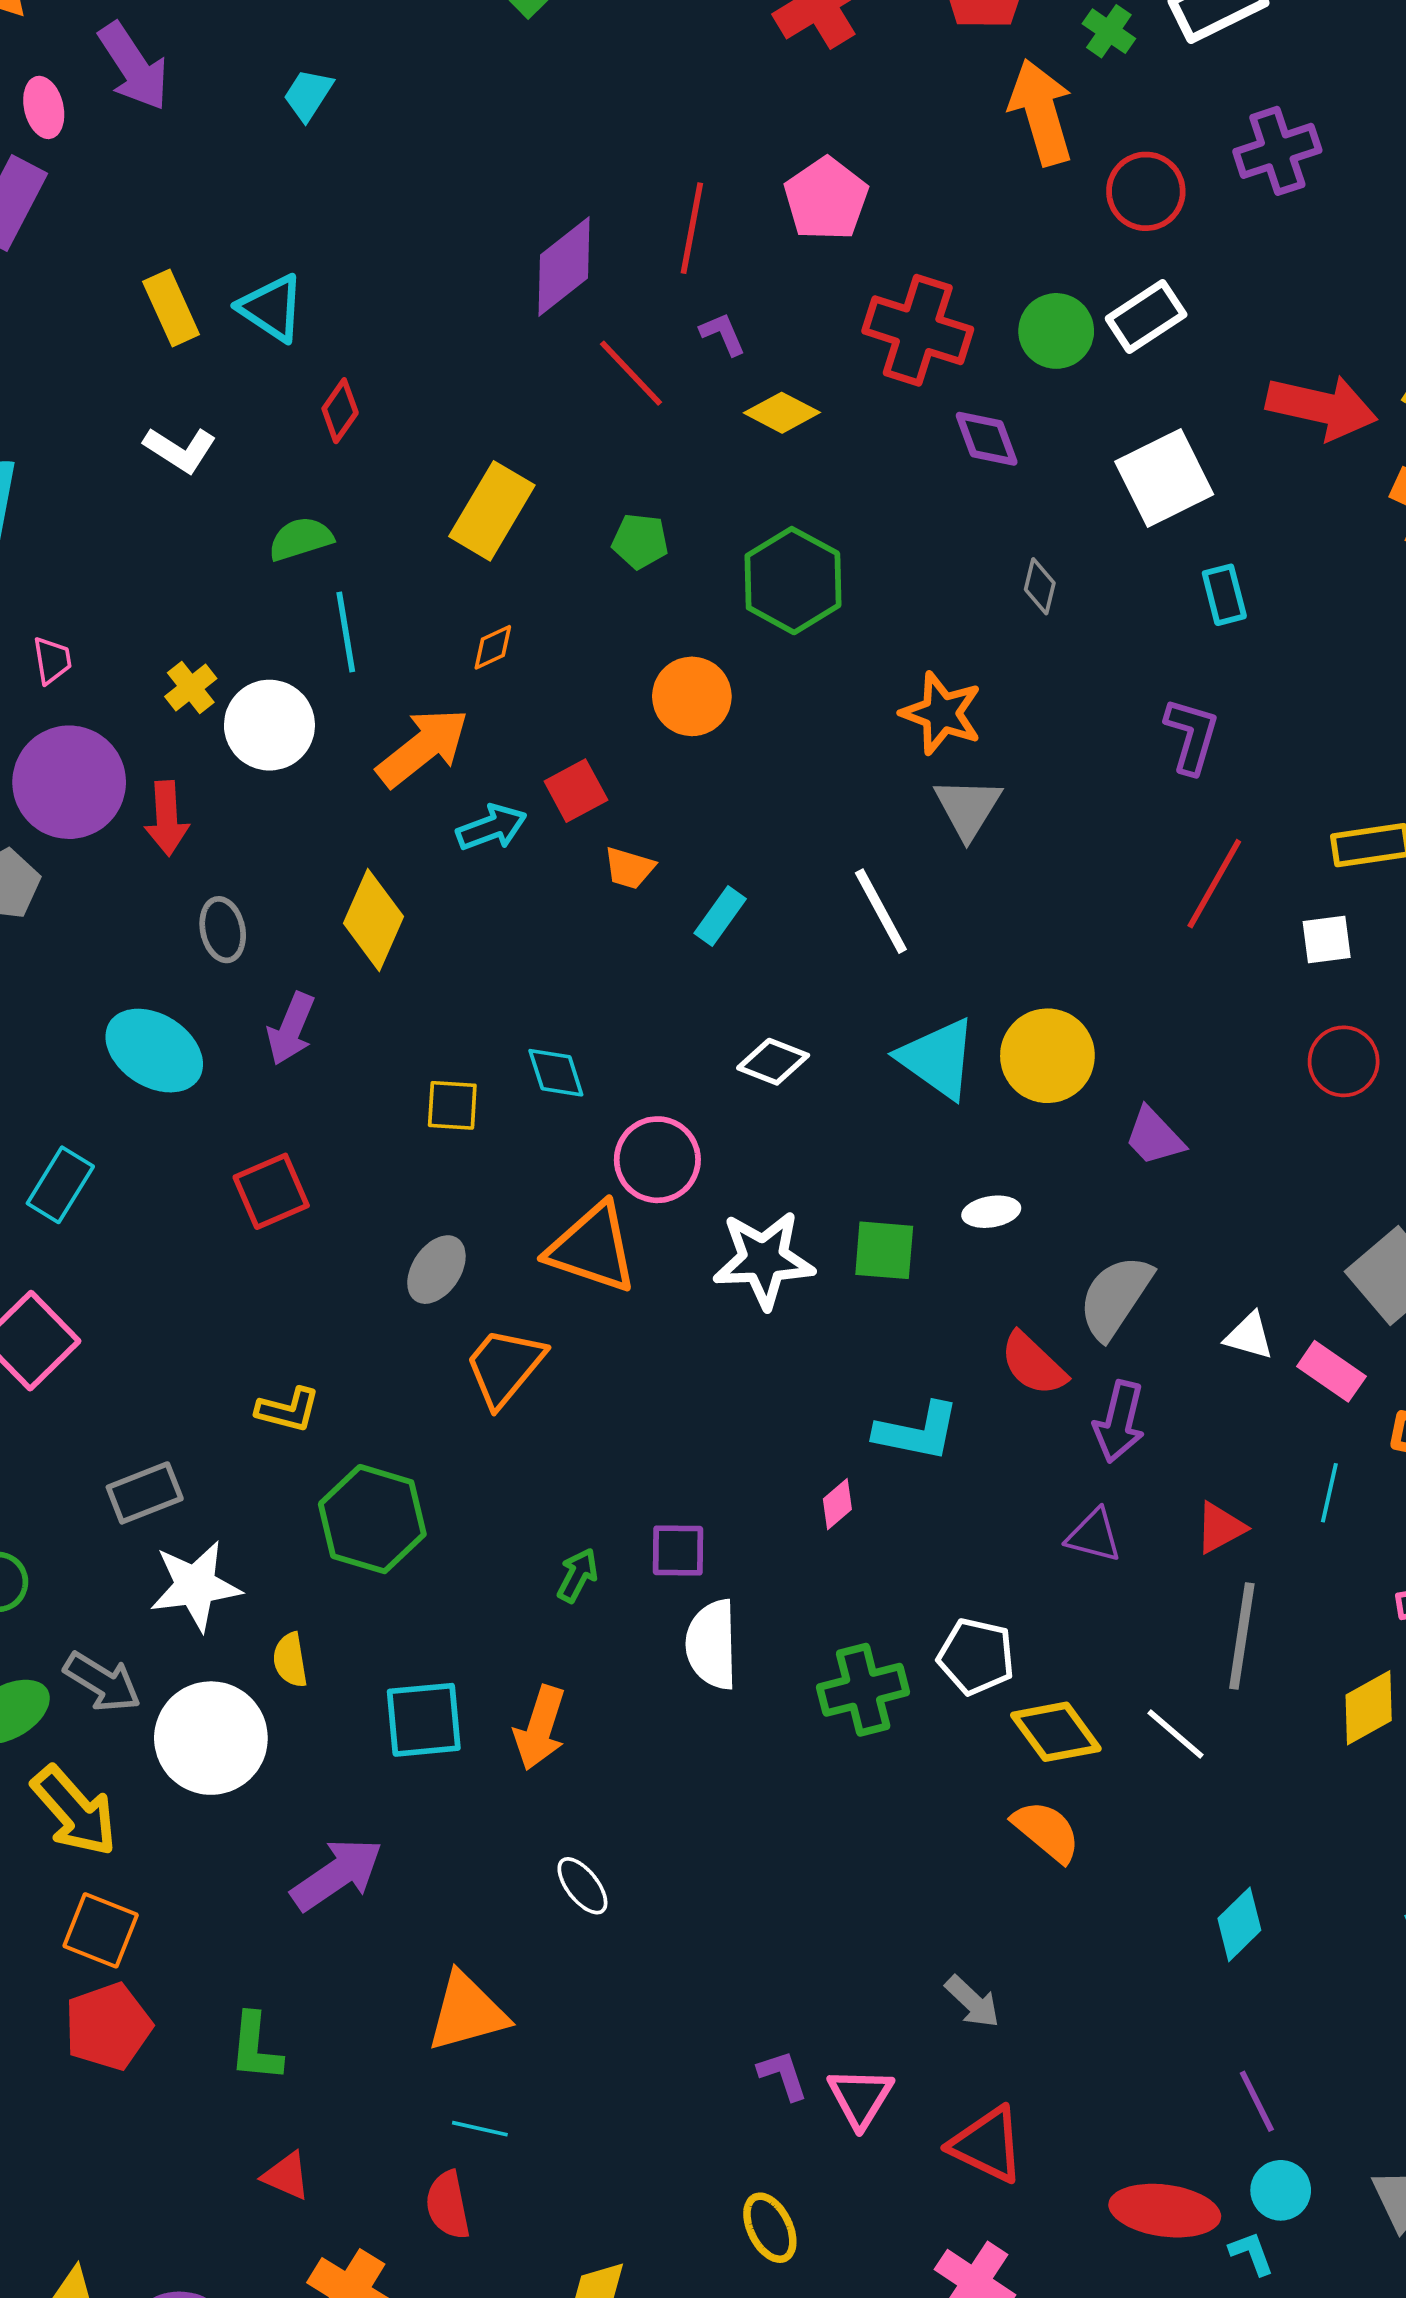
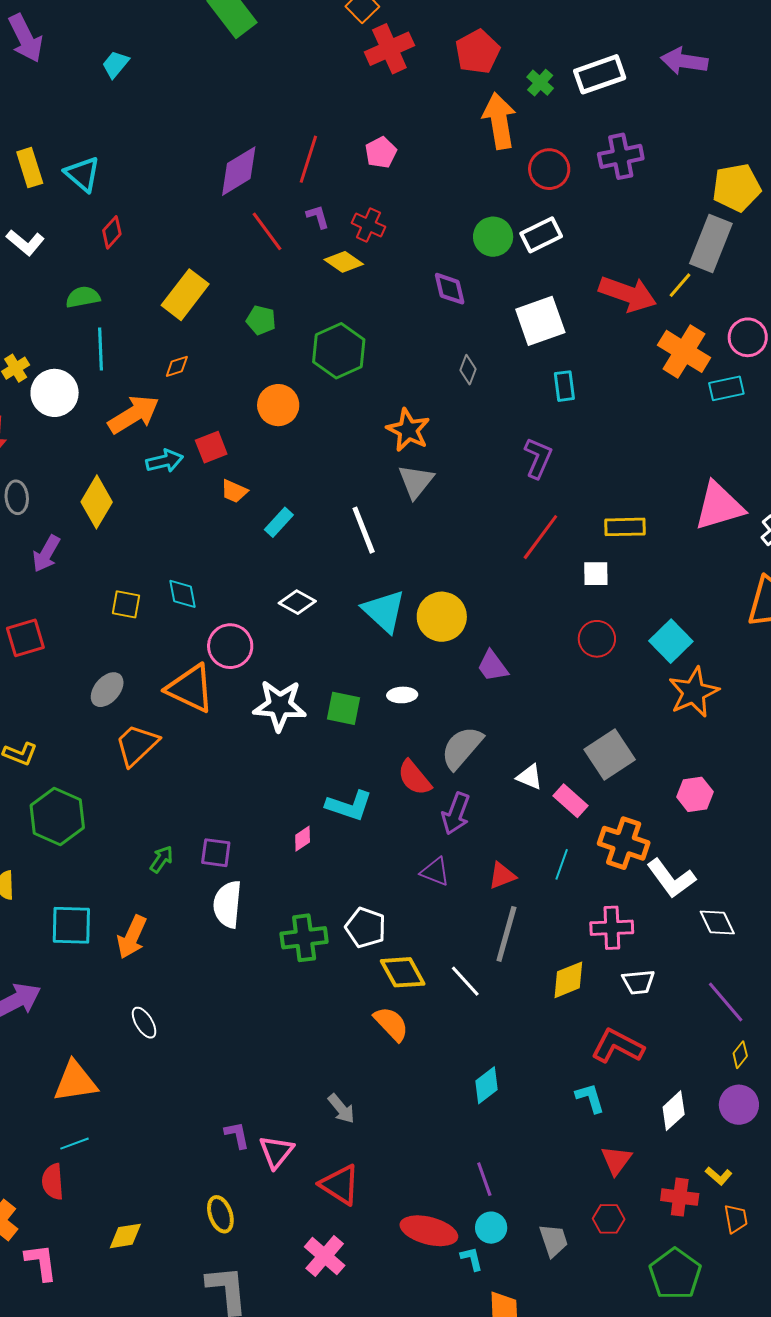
pink pentagon: (826, 199) -> (381, 152), size x0.7
red cross: (918, 330) -> (368, 225), moved, size x0.6
cyan line: (480, 2129) -> (74, 1144), turned -40

